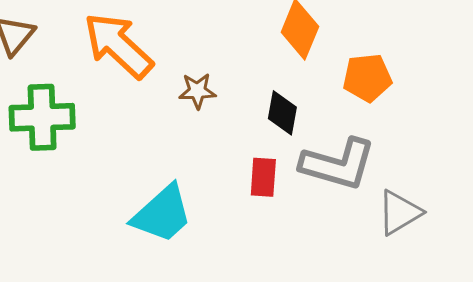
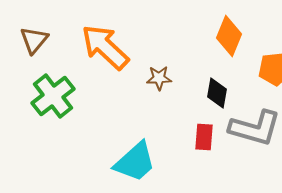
green cross: (42, 117) -> (53, 96), turned -36

